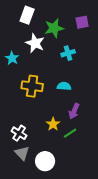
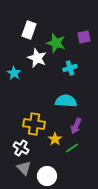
green star: (54, 28) -> (56, 43), turned 30
yellow cross: (32, 86) -> (34, 124), moved
cyan semicircle: (64, 86) -> (66, 101), size x1.5

